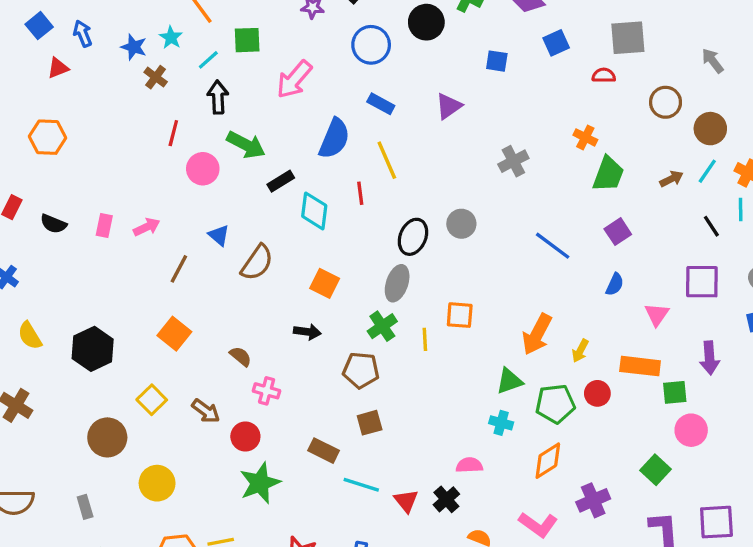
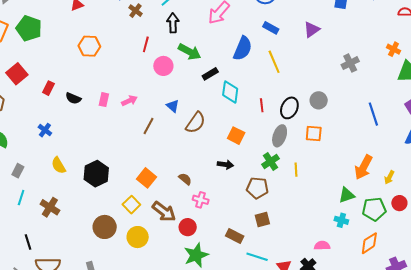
orange hexagon: (47, 137) -> (89, 46), moved
red line: (360, 193) -> (262, 105), moved
blue line: (553, 246) -> (373, 114), turned 35
orange square: (460, 315) -> (314, 134), moved
orange square: (174, 334) -> (147, 178), moved
brown arrow: (206, 411) -> (164, 212), size x1.4
yellow circle: (157, 483) -> (138, 237), moved

